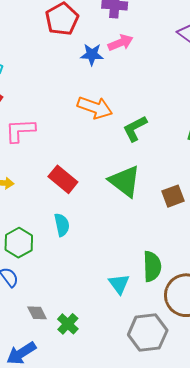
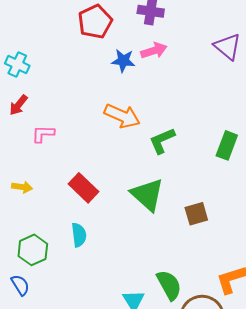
pink L-shape: (20, 130) -> (43, 134), size x0.7
green semicircle: (152, 266) -> (169, 285), turned -32

